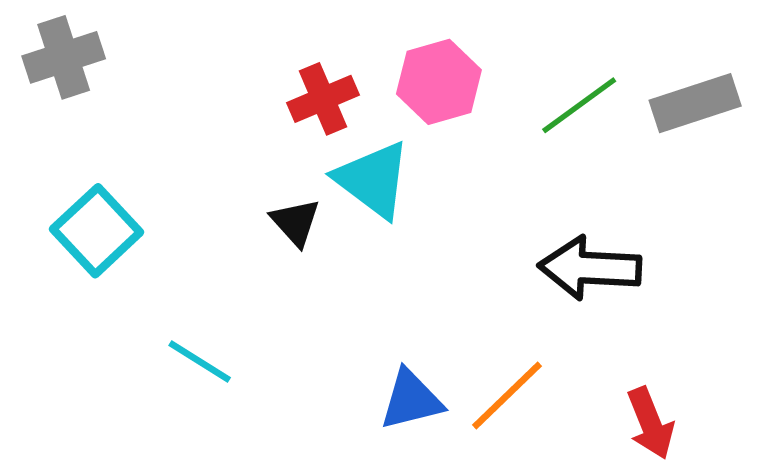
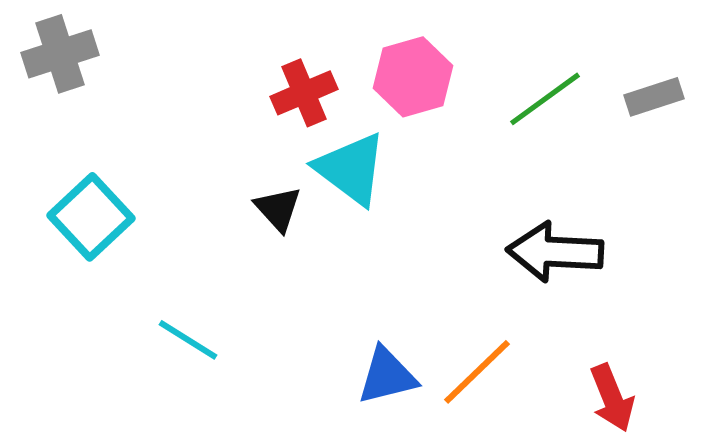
gray rectangle: (695, 103) -> (654, 97), size x0.7

